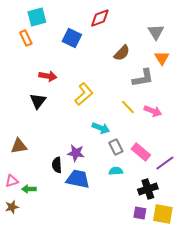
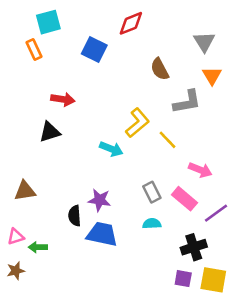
brown semicircle: (122, 53) -> (160, 69), turned 108
yellow L-shape: (84, 94) -> (137, 123), moved
black triangle: (38, 101) -> (50, 132), turned 36
pink arrow: (153, 111) -> (200, 170), moved
cyan arrow: (101, 128) -> (111, 149), moved

